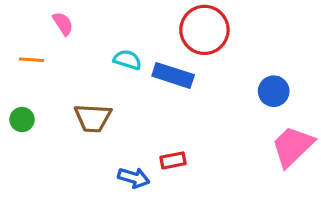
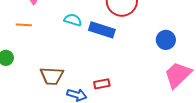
orange line: (31, 60) -> (24, 25), moved
brown trapezoid: (93, 118) -> (52, 76), moved

